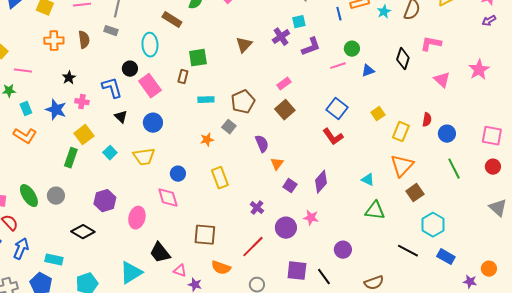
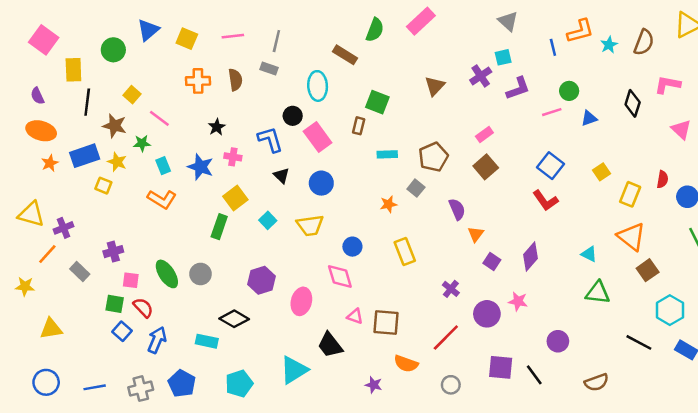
green square: (198, 58) -> (377, 102), turned 30
pink line: (23, 71) -> (159, 118), turned 30
orange triangle: (402, 166) -> (631, 237), turned -35
cyan rectangle: (54, 260) -> (207, 341), moved
pink triangle: (180, 271) -> (355, 316), moved

